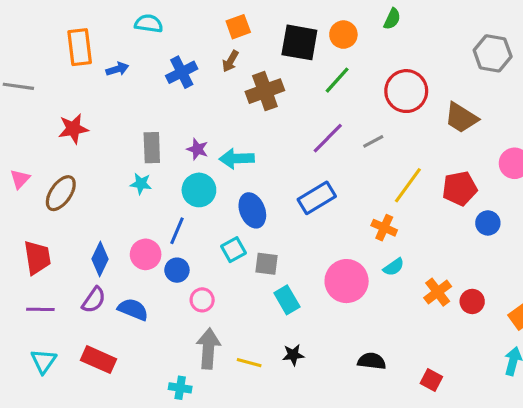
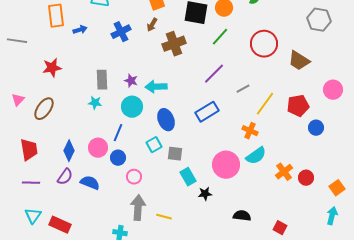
gray line: (373, 141) -> (243, 89), moved
cyan semicircle: (394, 267) -> (256, 156), size x1.5
black star: (293, 355) -> (205, 194), moved
red rectangle: (98, 360) -> (60, 225), moved

